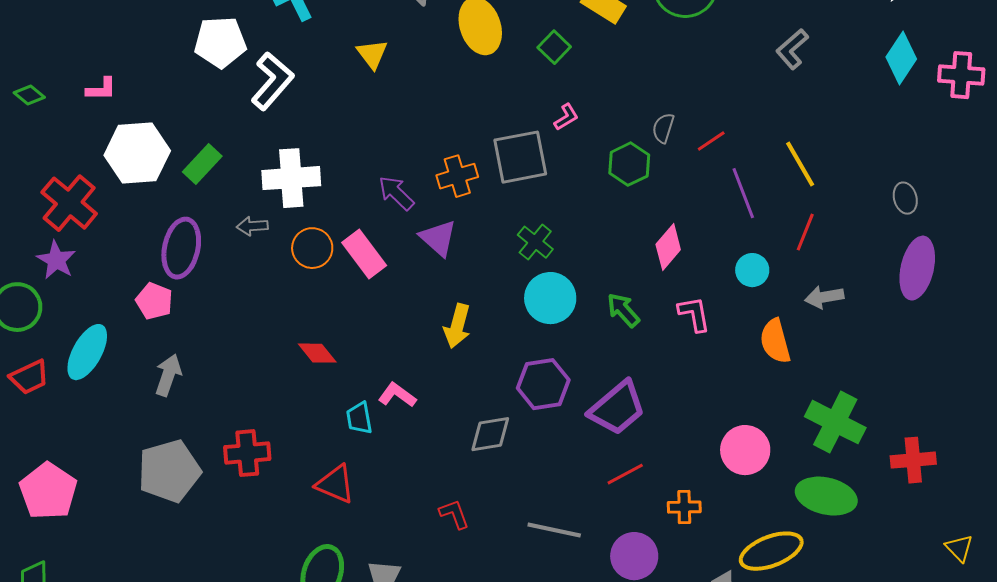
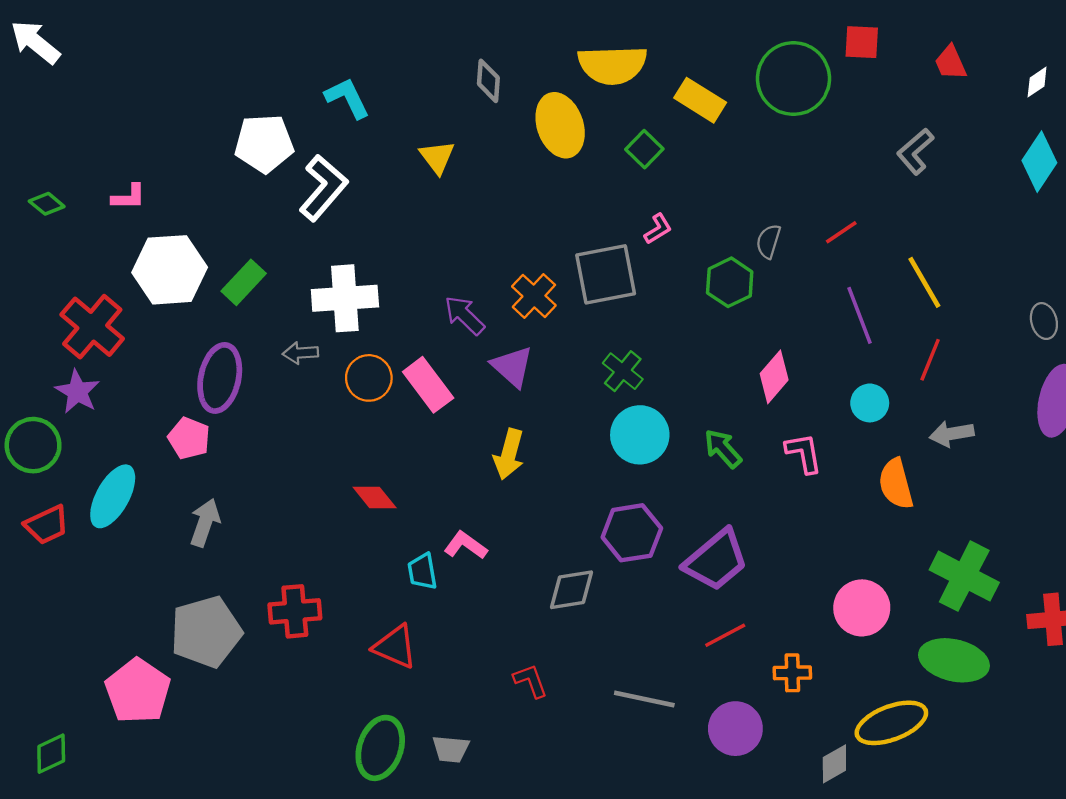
red line: (711, 141) -> (841, 232), moved
orange cross: (457, 176) -> (534, 296), turned -30
yellow arrow: (457, 326) -> (509, 454), moved
pink pentagon: (48, 491) -> (138, 691), moved

